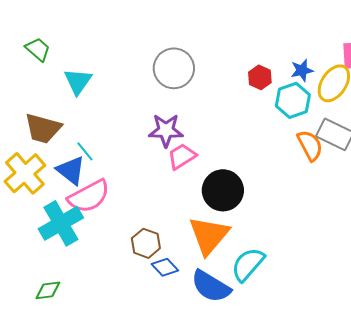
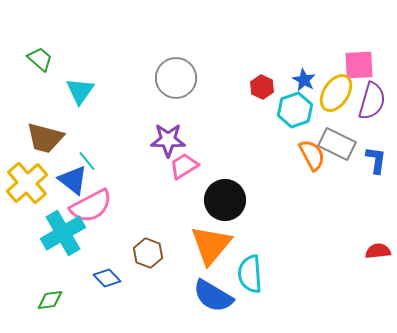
blue star: (302, 70) -> (304, 80), turned -30
cyan semicircle: (248, 264) -> (250, 274), turned -45
blue diamond: (165, 267) -> (107, 278), moved

